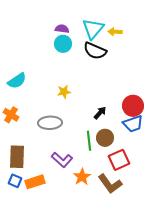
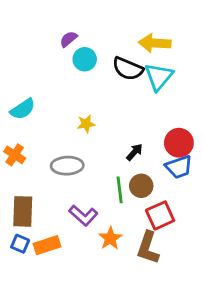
purple semicircle: (62, 29) -> (69, 39), moved, turned -48
cyan triangle: (93, 29) -> (159, 77), moved
yellow arrow: (115, 32) -> (155, 43), size x1.6
brown L-shape: (110, 184) -> (148, 248), turned 55

